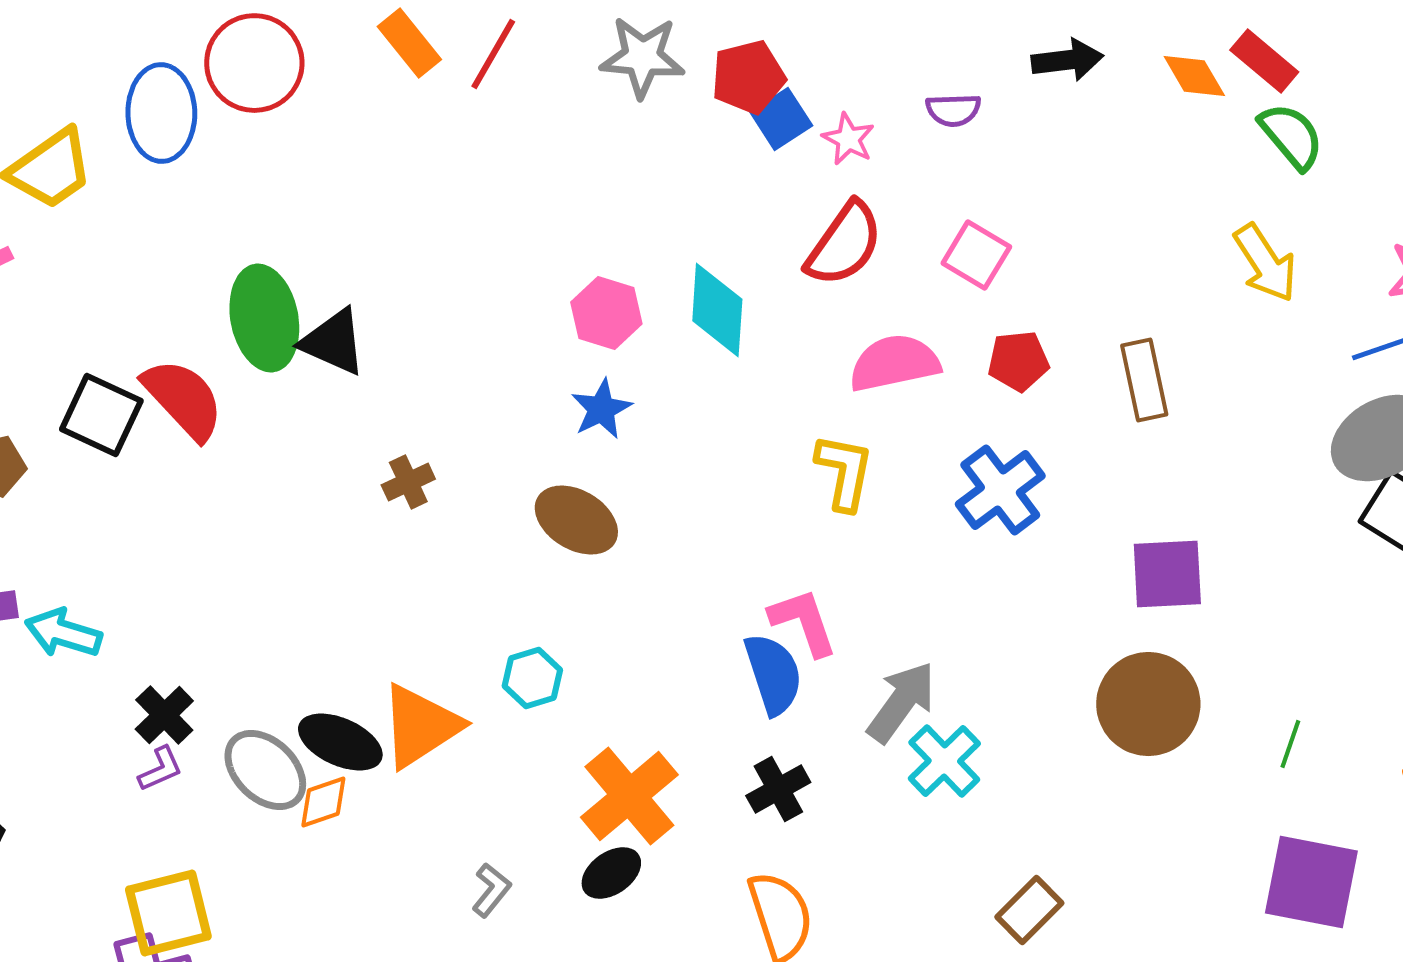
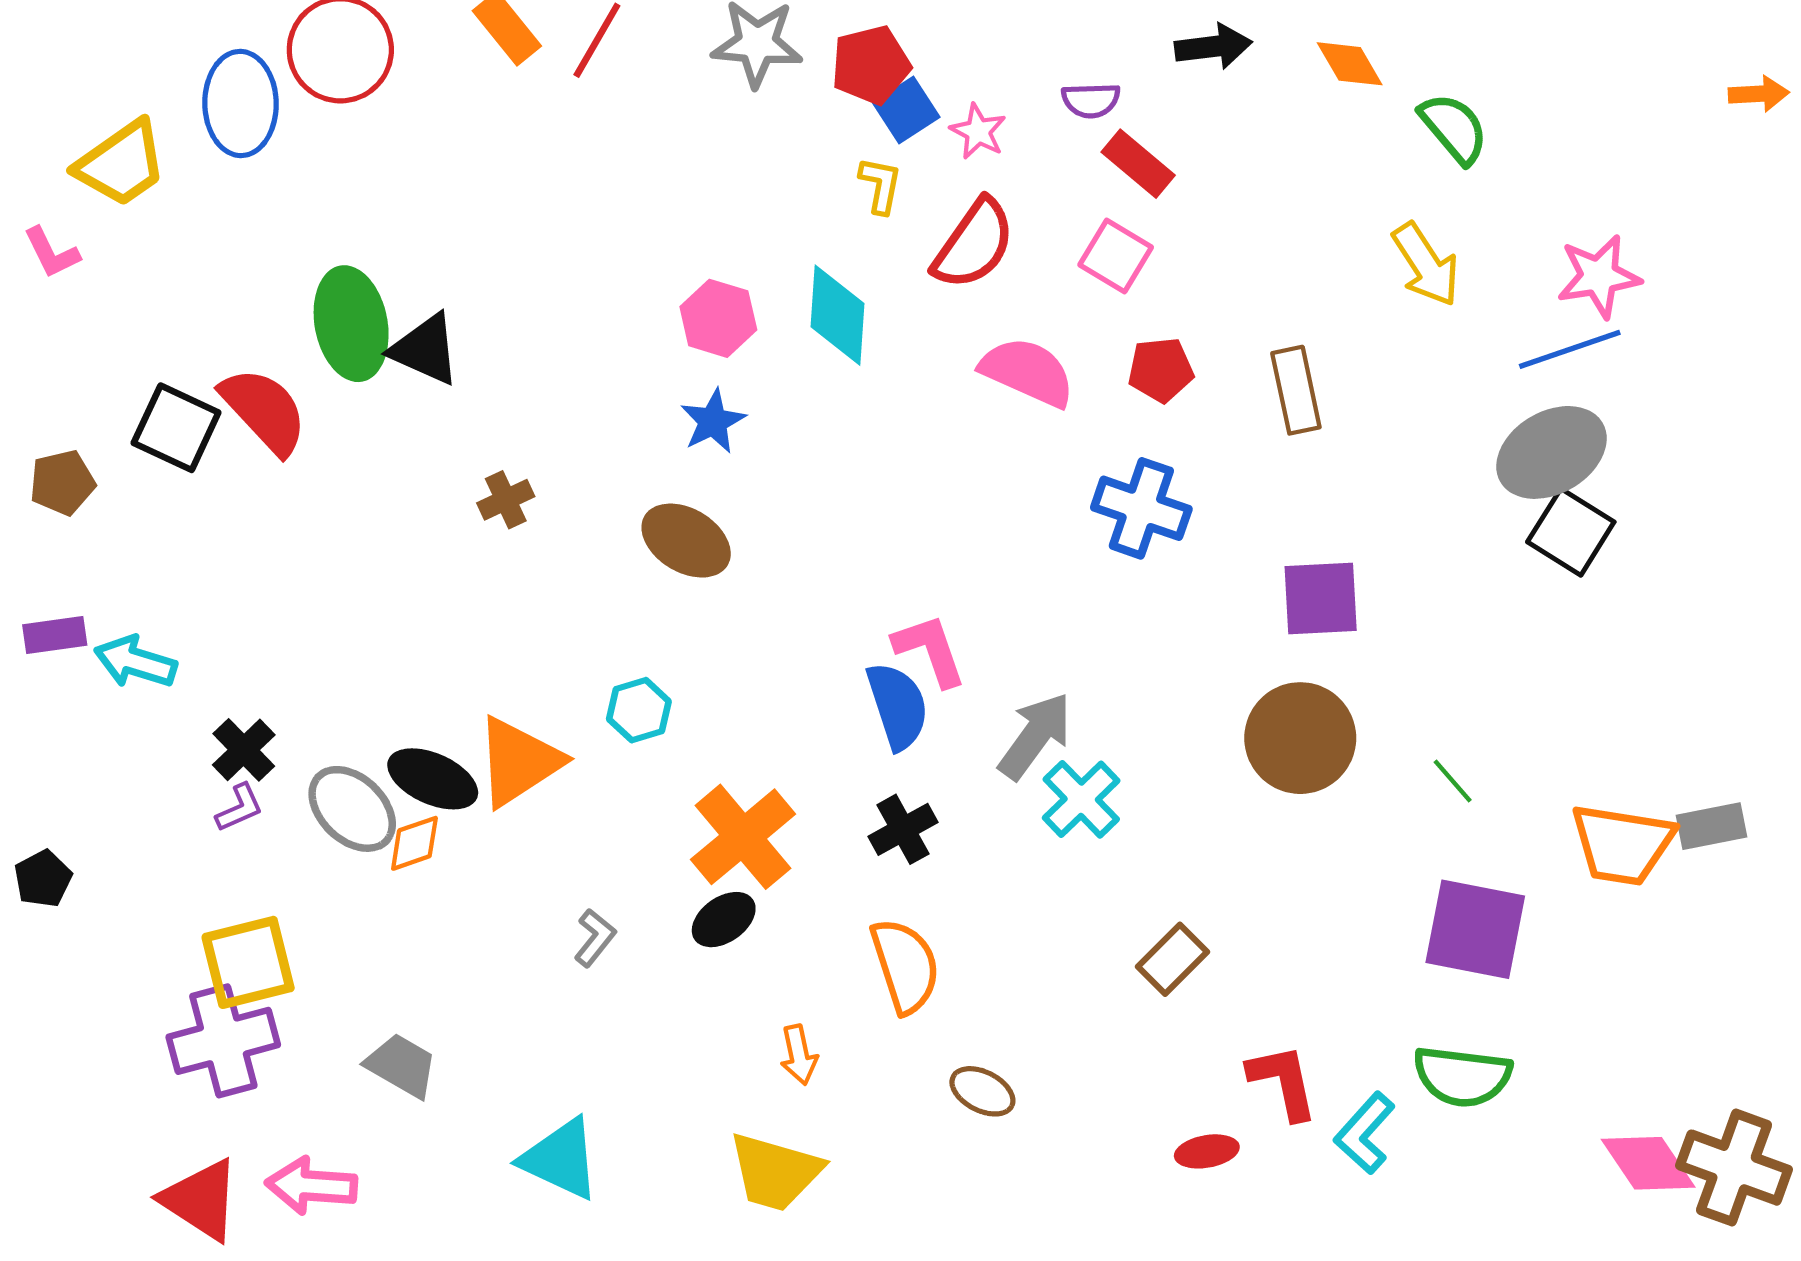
red rectangle: (1264, 61) -> (1138, 164), moved
pink semicircle: (894, 363) -> (1028, 372), turned 36
yellow L-shape: (844, 472) -> (880, 185), moved, size x0.7
blue cross: (1000, 490) -> (1141, 508), turned -34
green line: (1290, 744) -> (1453, 781), turned -60

